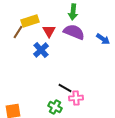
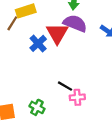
red triangle: (49, 31) -> (57, 33), moved, size x1.5
green cross: (55, 107) -> (37, 107), moved

